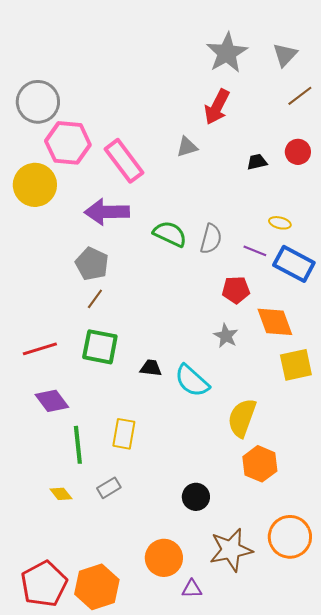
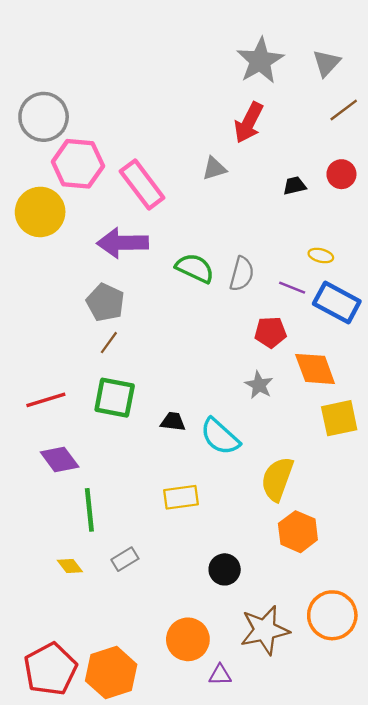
yellow rectangle: (124, 434) -> (181, 497), moved, turned 72

